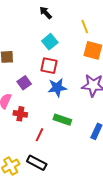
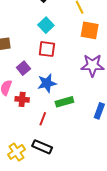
blue star: (57, 88) -> (47, 83), moved
green rectangle: (62, 120) -> (64, 102), turned -30

